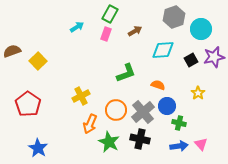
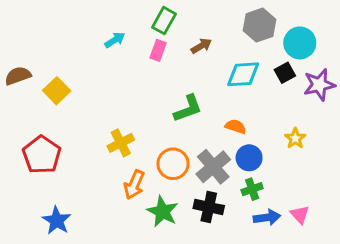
black square: (191, 60) -> (285, 73), moved
green cross: (179, 123) -> (252, 189), moved, turned -32

